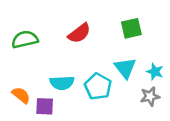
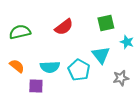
cyan star: (155, 72) -> (127, 42), moved
orange semicircle: (21, 95) -> (17, 66), moved

